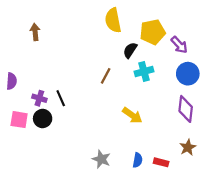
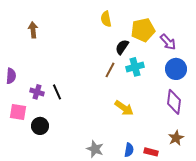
yellow semicircle: (113, 20) -> (106, 19), size x0.7
brown line: (106, 76) -> (110, 70), moved
black circle: (43, 119) -> (40, 126), moved

